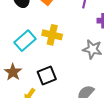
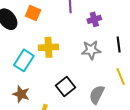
black square: (47, 75) -> (65, 86), moved

